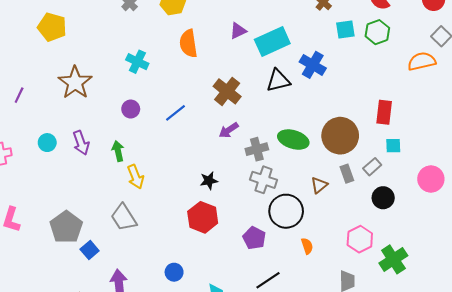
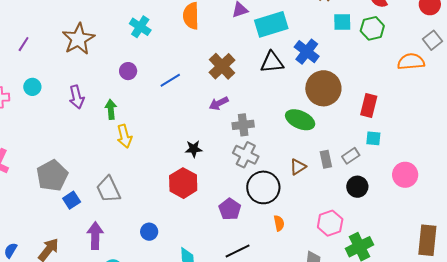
brown circle: (340, 136) -> (323, 88), moved
green ellipse: (293, 140) -> (300, 120), moved
cyan circle: (47, 143) -> (32, 87), moved
gray trapezoid: (124, 218) -> (108, 189), moved

